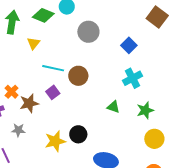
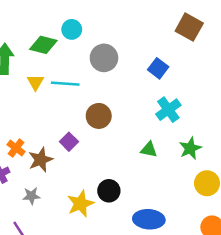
cyan line: (53, 68) -> (65, 84), moved

